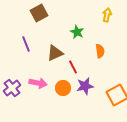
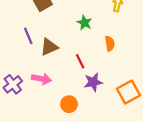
brown triangle: (55, 53) -> (49, 47), moved
orange circle: (63, 88) -> (69, 104), moved

